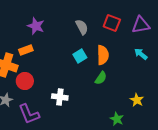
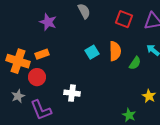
gray semicircle: (82, 27) -> (84, 11), moved
orange rectangle: (26, 50) -> (42, 54), moved
green semicircle: (101, 78) -> (135, 63), moved

